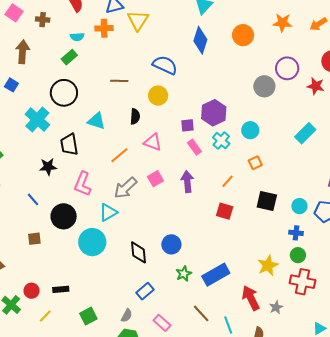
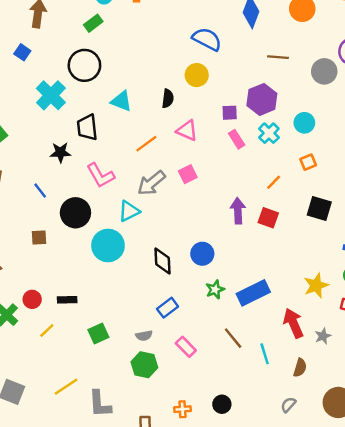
brown line: (119, 81) -> (278, 57), moved
purple arrow: (187, 182) -> (238, 211), moved
pink L-shape: (83, 184) -> (100, 175), turned -55
gray semicircle: (127, 316) -> (144, 336), turned 48

